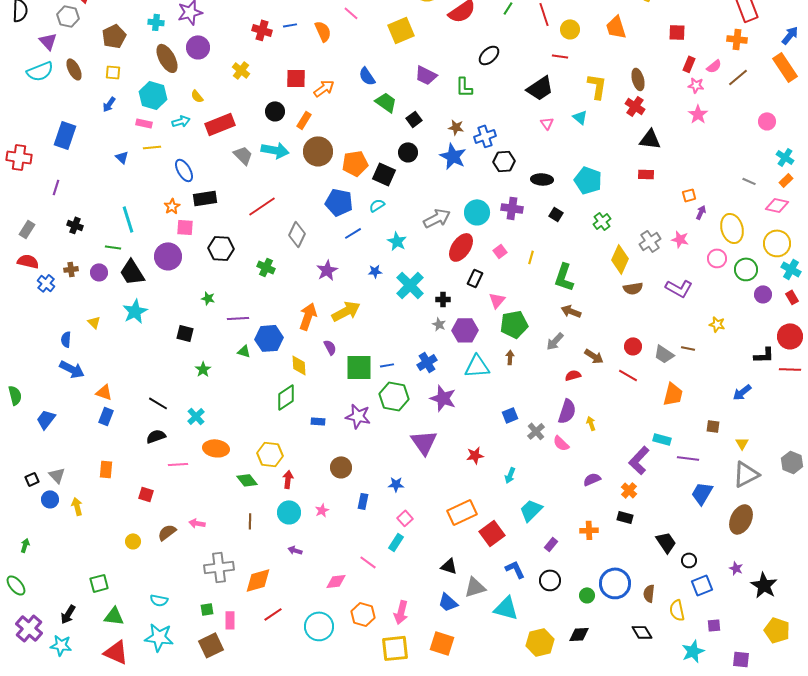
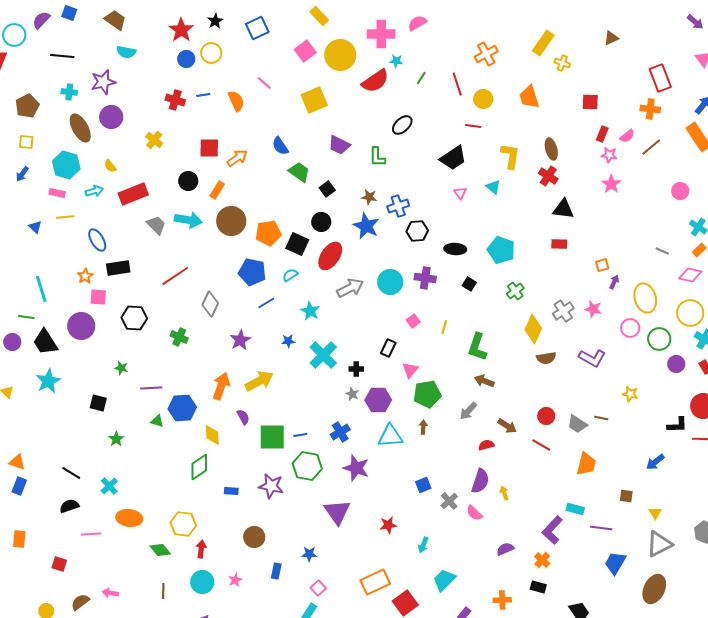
red ellipse: (461, 247) -> (330, 256), moved

